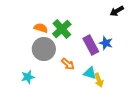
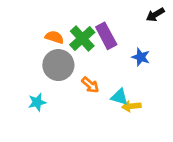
purple rectangle: (91, 45) -> (106, 36), moved
yellow arrow: (99, 80) -> (131, 106), turned 104

